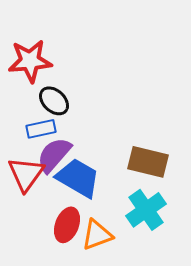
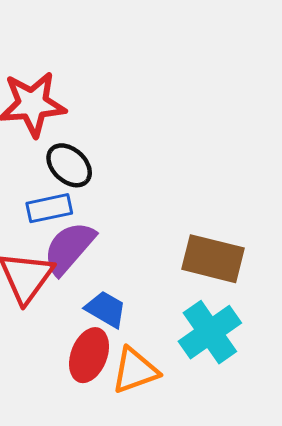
blue trapezoid: (78, 178) -> (106, 309), moved, size x0.6

